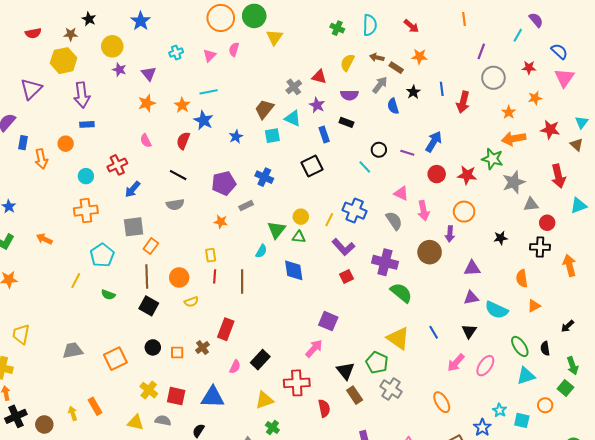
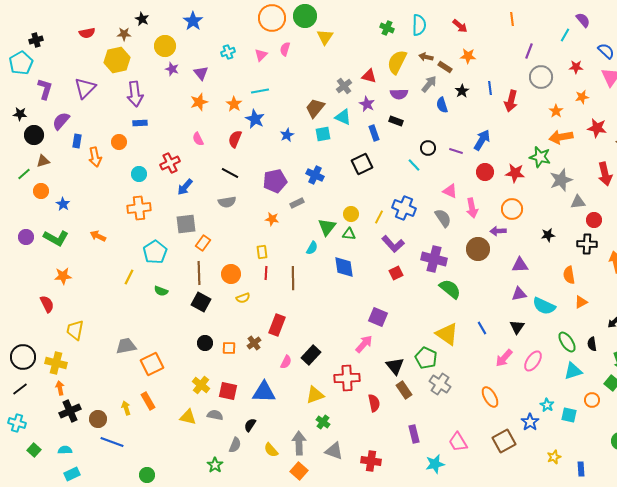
yellow semicircle: (347, 63) -> (397, 62), size x1.4
purple arrow: (450, 234) -> (498, 231), turned 84
orange square: (115, 359) -> (152, 364), moved

